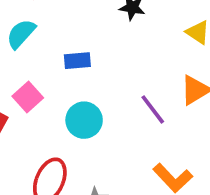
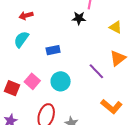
pink square: (28, 97) -> (32, 81), moved

